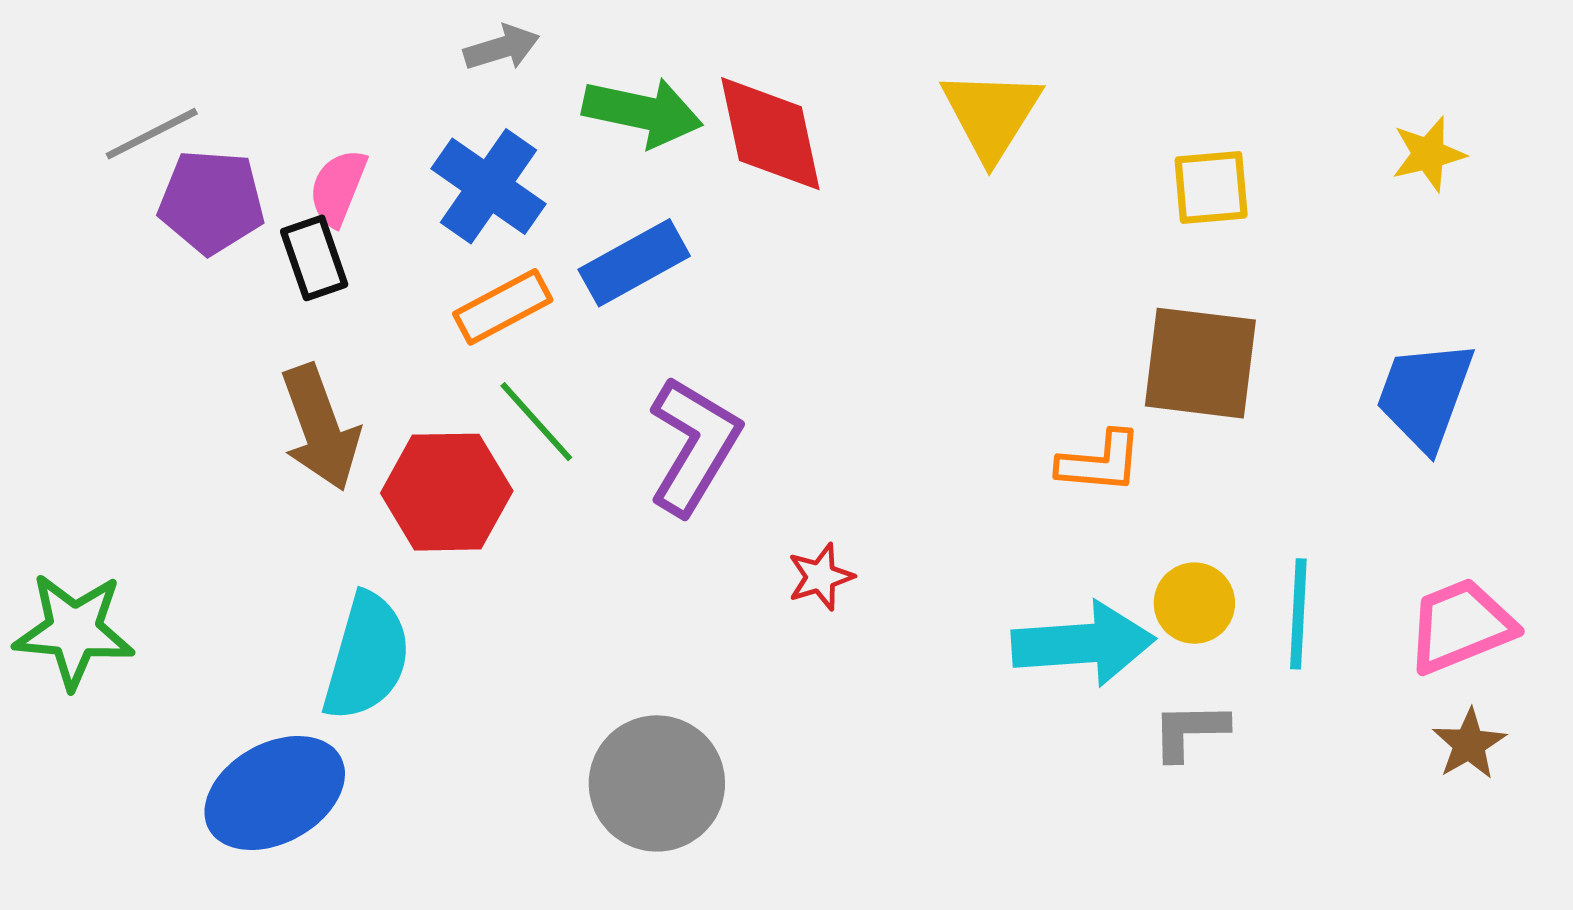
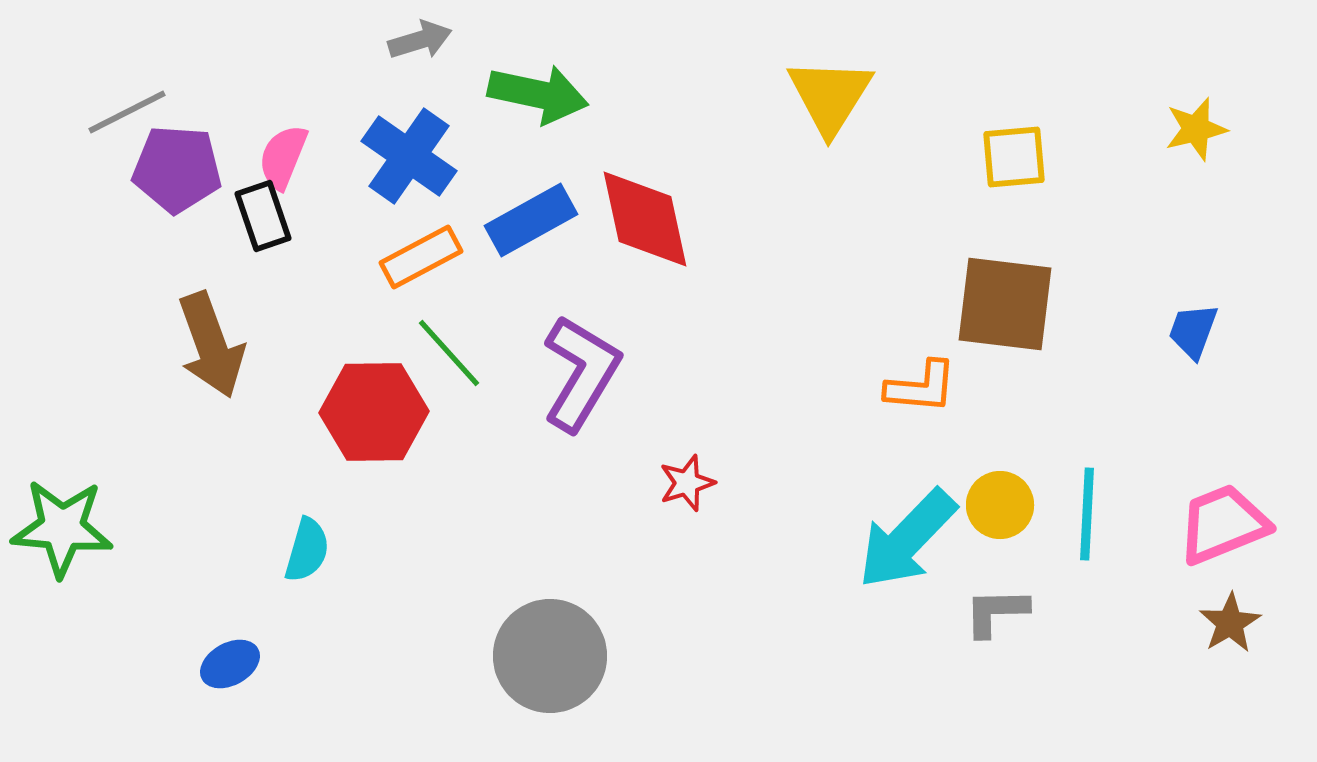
red diamond: (770, 134) -> (645, 219), moved
blue trapezoid: (1425, 395) -> (1193, 331), size x0.6
brown arrow: (320, 428) -> (211, 345), moved
cyan arrow: (1083, 644) -> (907, 539), turned 138
cyan semicircle: (367, 657) -> (307, 550), size x0.6
blue ellipse: (275, 793) -> (230, 664), size x0.5

